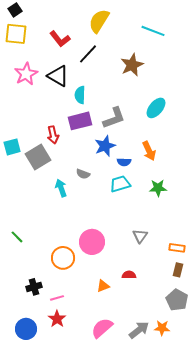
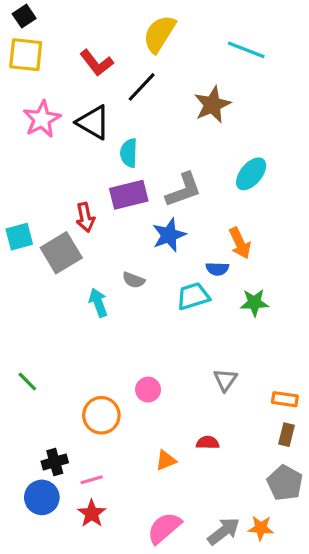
blue semicircle: (124, 162) -> (217, 269), moved
pink circle: (92, 242) -> (148, 390), size x0.6
blue circle: (26, 329) -> (42, 497), moved

